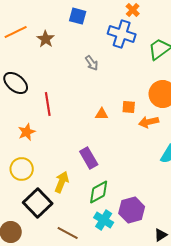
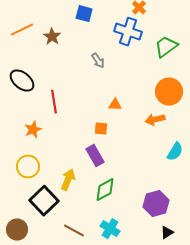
orange square: (129, 107) -> (101, 129), moved
orange triangle: (102, 114) -> (115, 105), moved
purple hexagon: (132, 210) -> (156, 204), moved
cyan cross: (104, 220) -> (110, 229), moved

